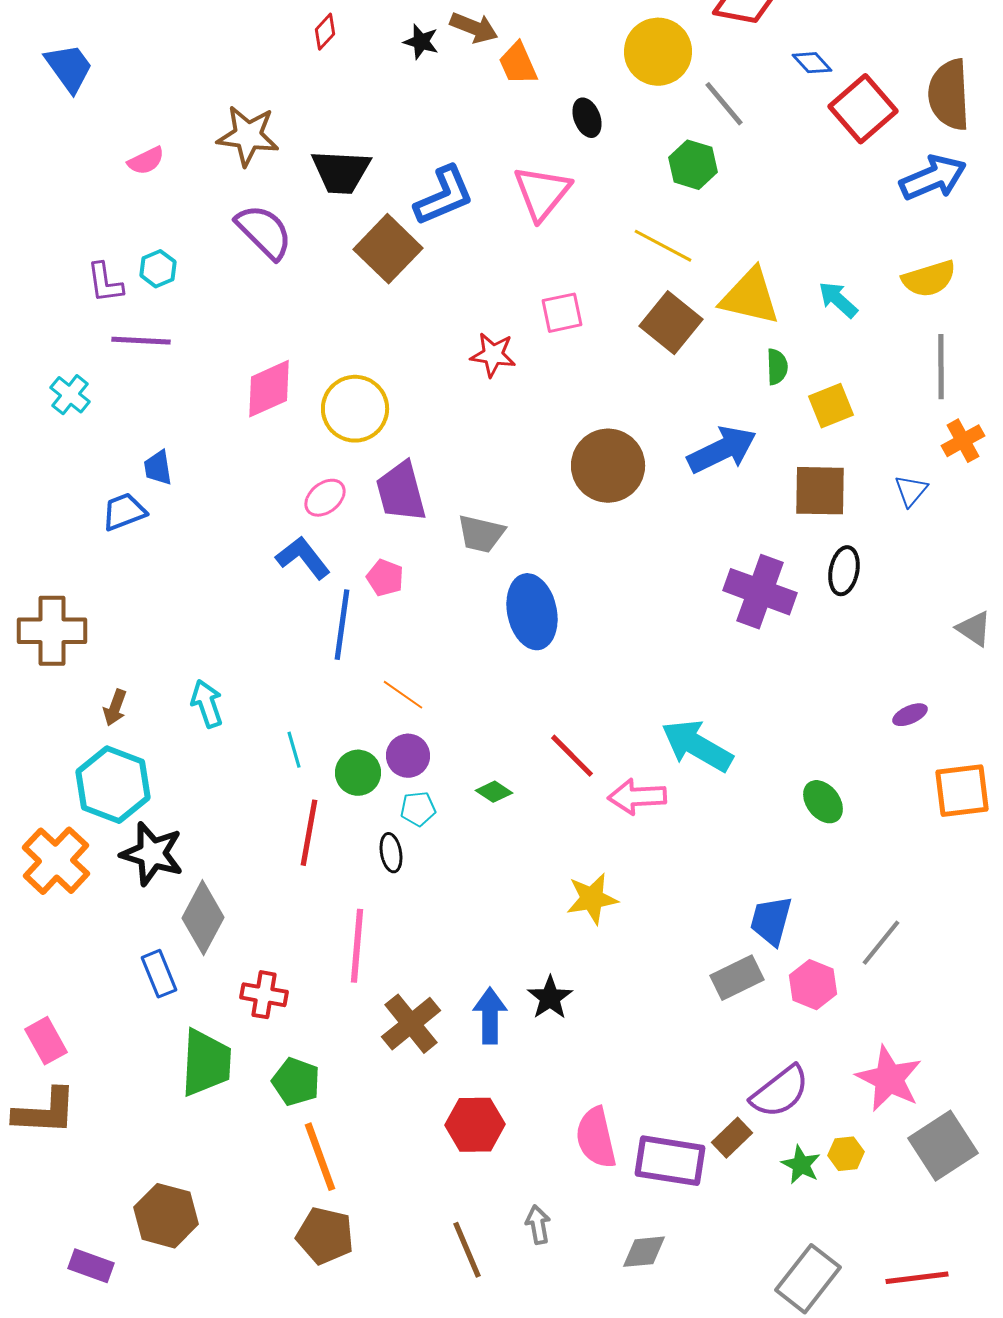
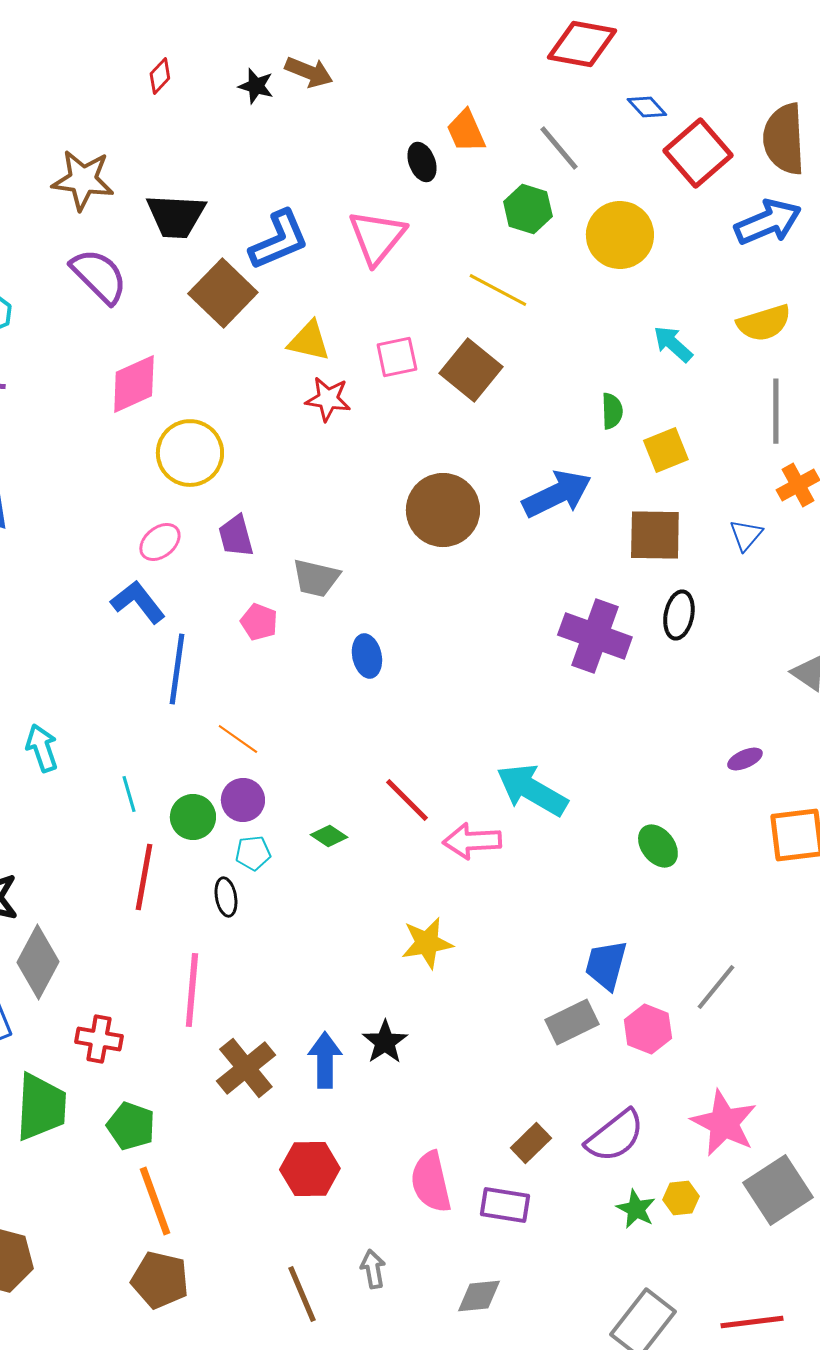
yellow circle: (658, 52) -> (620, 235), moved
orange trapezoid: (518, 64) -> (466, 131), moved
yellow triangle: (750, 297) -> (309, 341), moved, size x0.7
brown square: (671, 323) -> (471, 370), moved
pink diamond: (269, 389) -> (134, 384), moved
purple trapezoid: (401, 492) -> (236, 536), size x0.7
pink pentagon: (385, 578) -> (259, 622), moved
blue ellipse: (532, 612) -> (367, 656), size x0.6
brown rectangle: (732, 1138) -> (531, 1143), moved
purple rectangle: (670, 1161) -> (505, 1205), size x0.7

